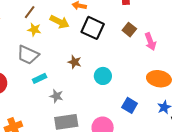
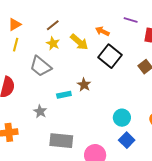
cyan circle: (103, 76) -> (122, 118), moved
cyan rectangle: (40, 78) -> (64, 95), moved
gray star: (56, 96) -> (40, 111), moved

